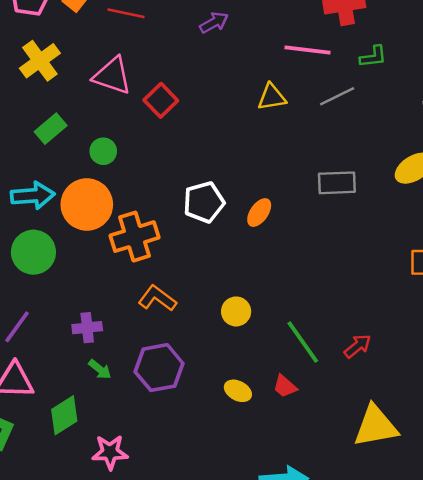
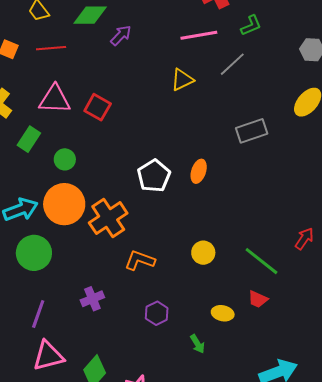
green rectangle: (51, 129) -> (29, 139), moved
red arrow: (358, 346) -> (304, 239), moved
purple hexagon: (159, 368) -> (157, 313), size x0.6
green arrow: (100, 369) -> (197, 344), moved, turned 36

